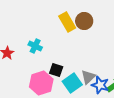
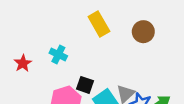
brown circle: (84, 21) -> (143, 32), moved

